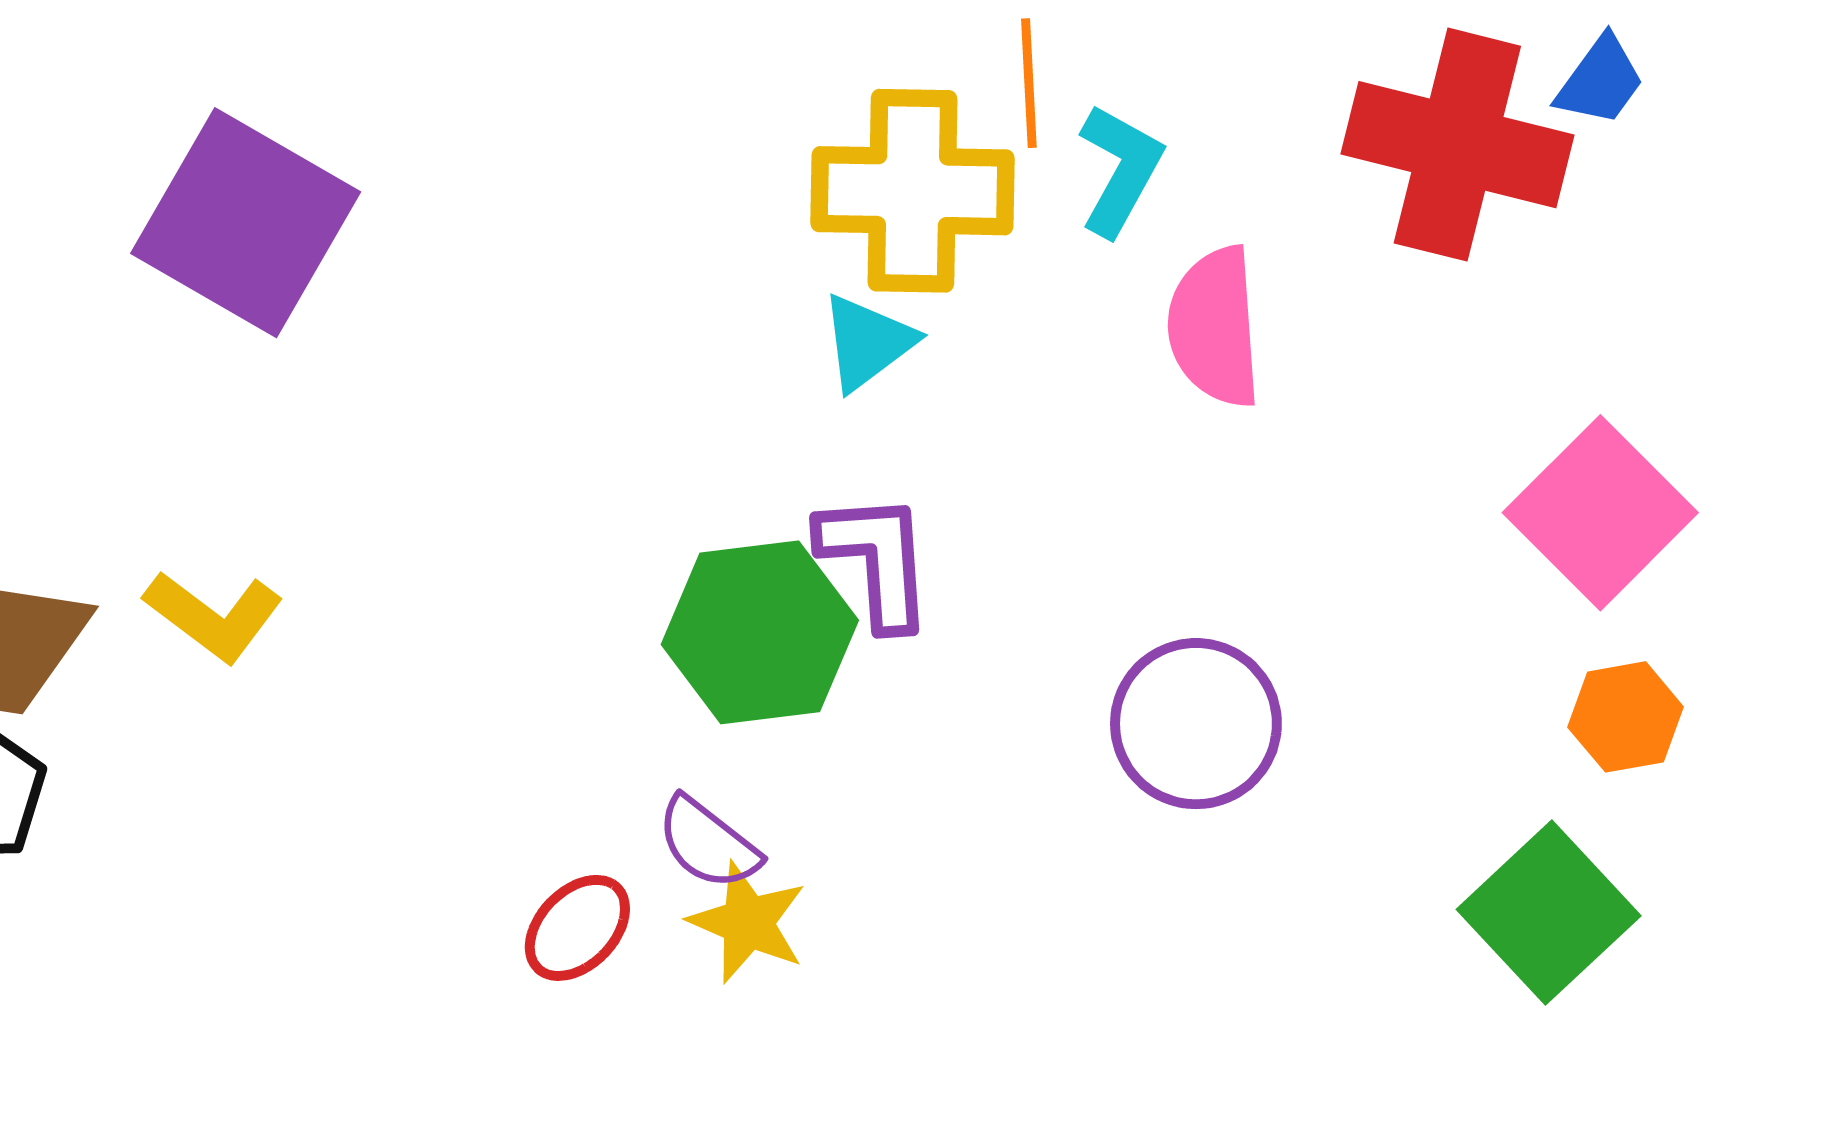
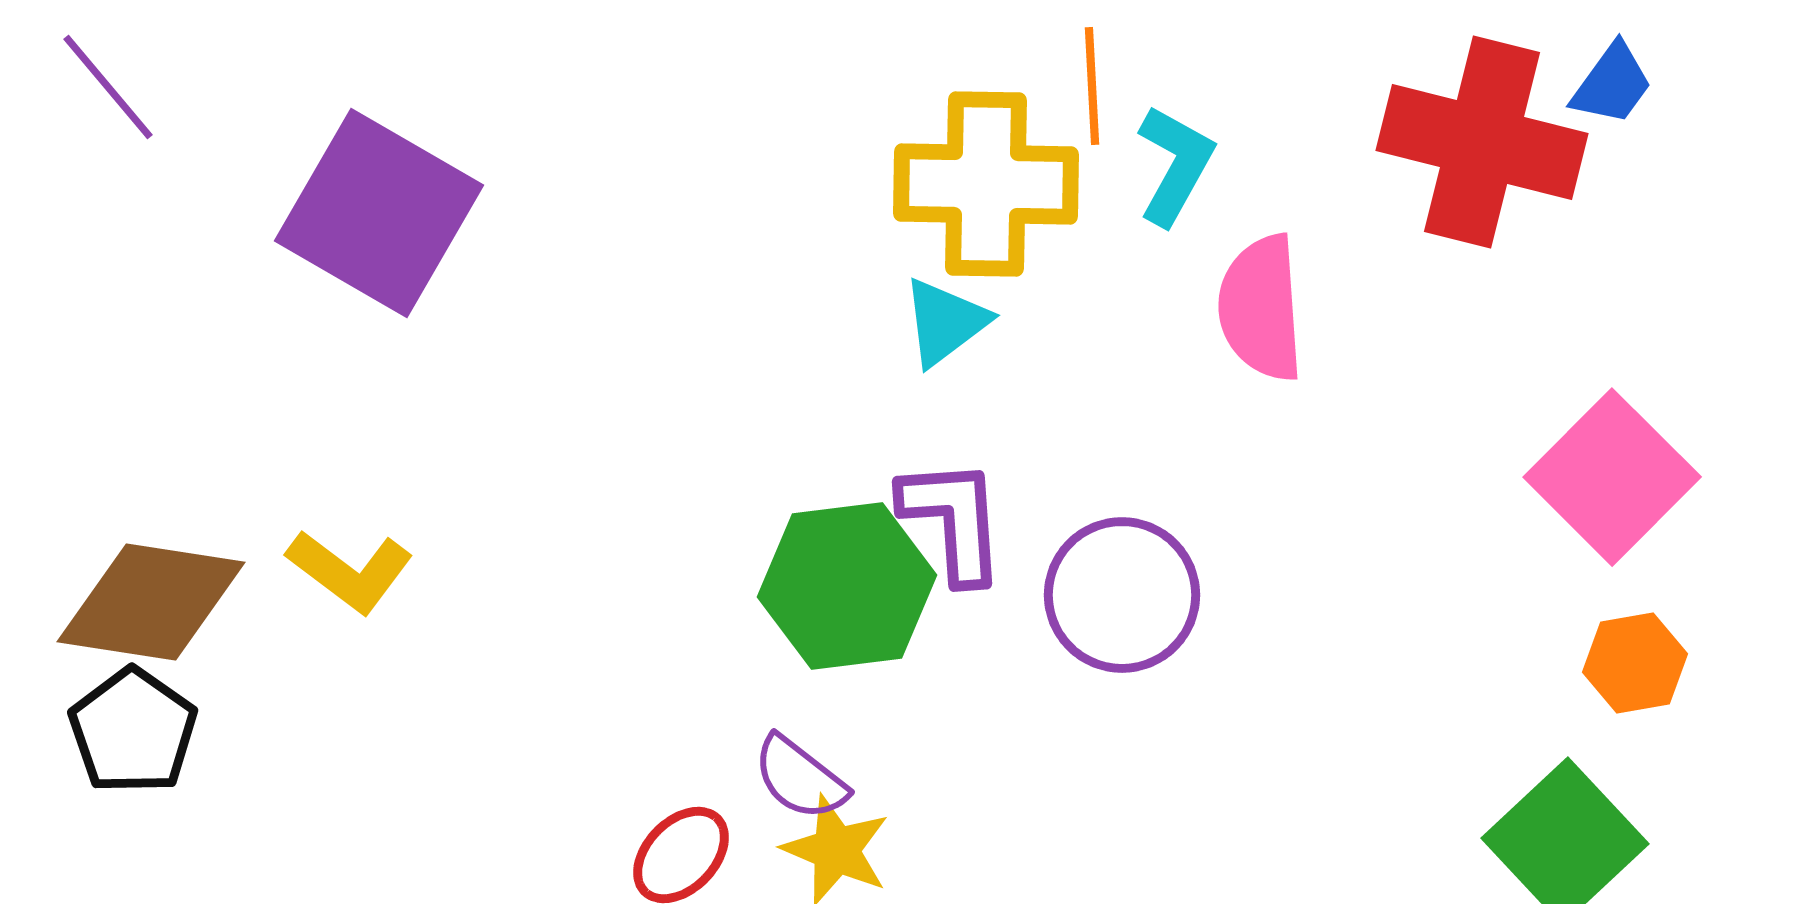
purple circle: (1196, 724) -> (1122, 595), moved

